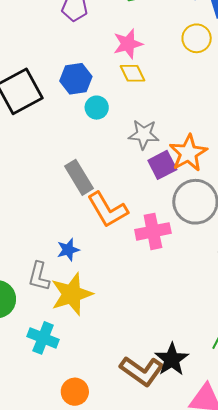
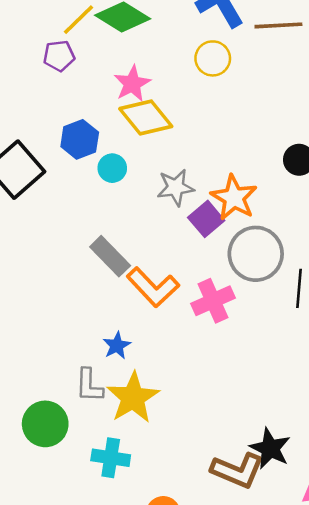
yellow diamond: (133, 73) -> (146, 118), size x1.6

